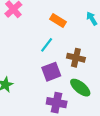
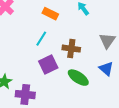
purple cross: (57, 103) -> (25, 95), moved

